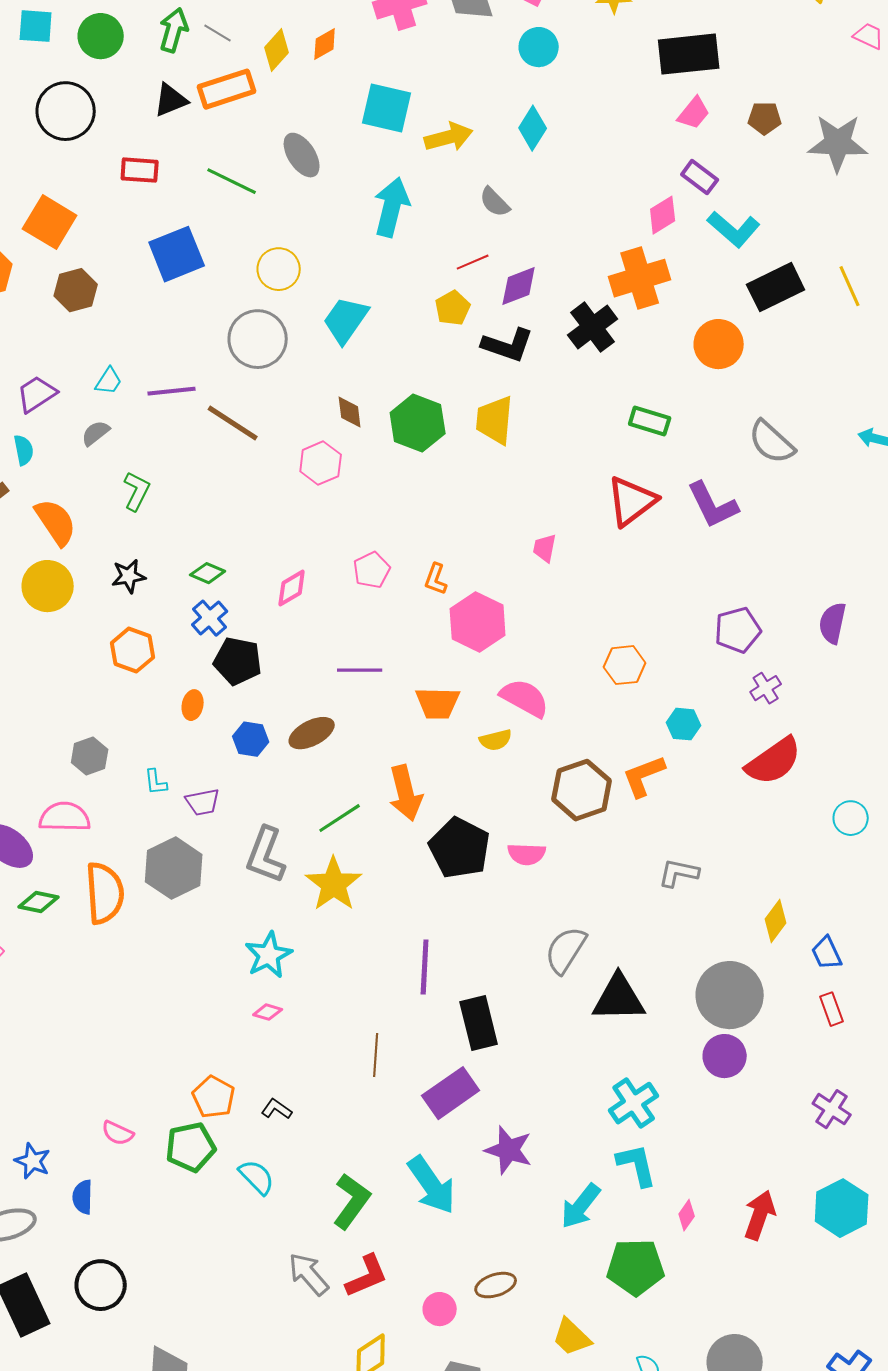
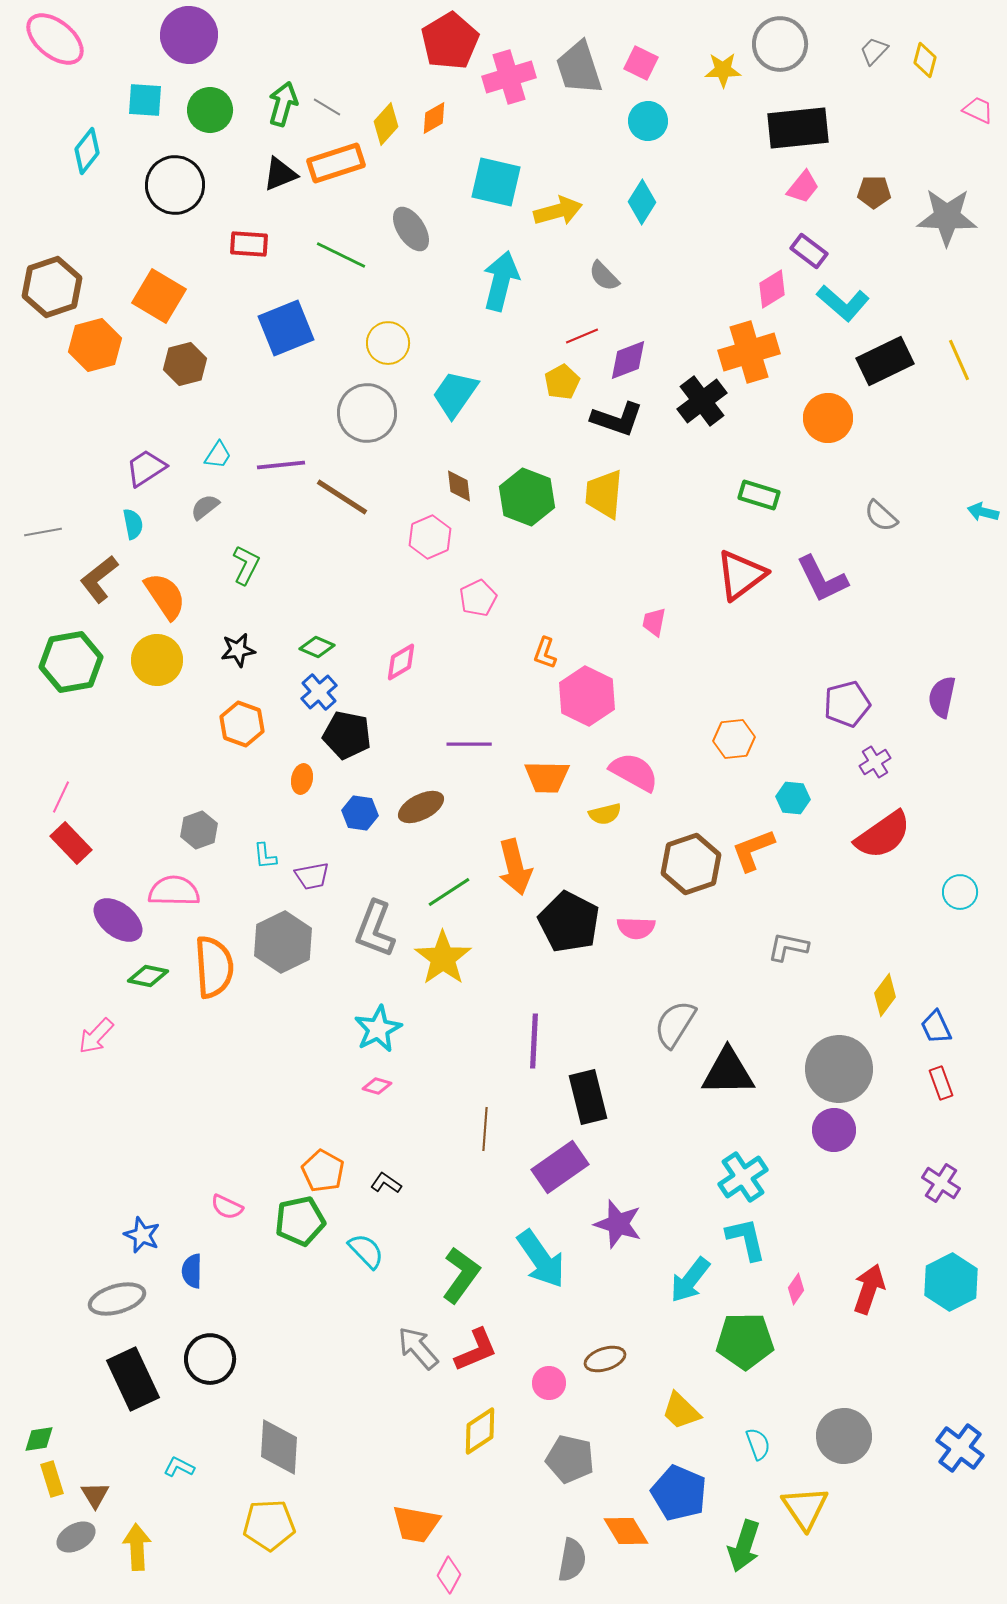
gray semicircle: (772, 442) -> (881, 516), size x0.7
pink pentagon: (372, 570) -> (478, 598), moved

